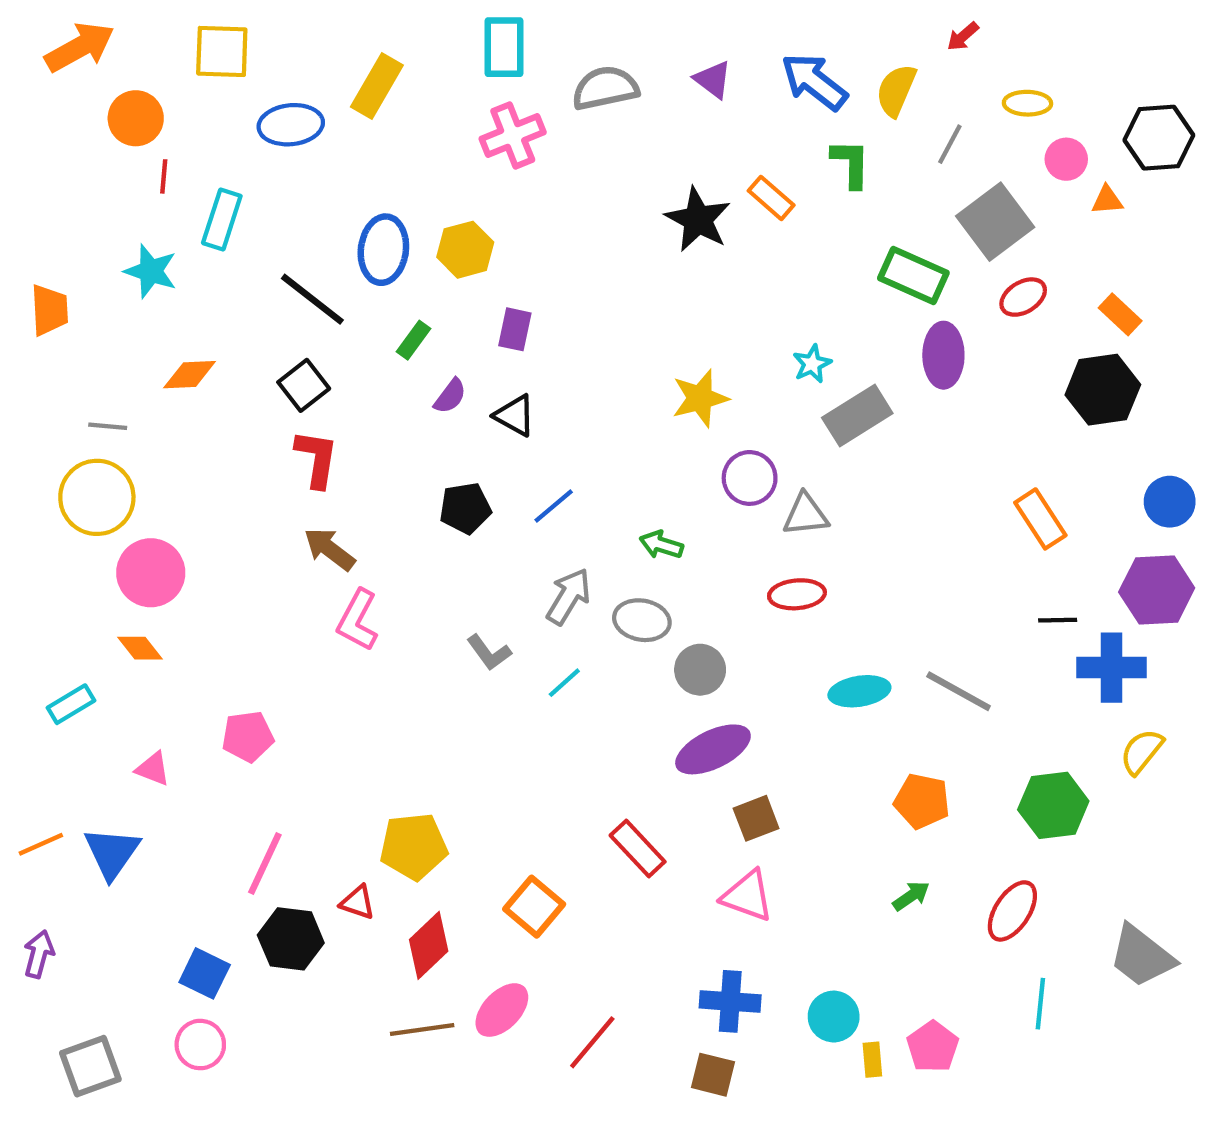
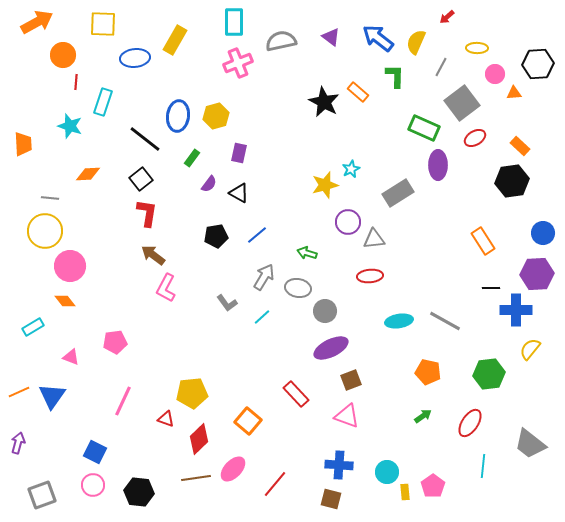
cyan star: (812, 364) -> (351, 169), moved
black hexagon: (291, 939) -> (139, 492), moved

